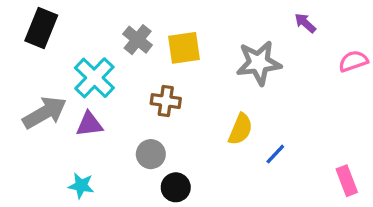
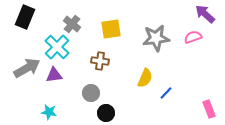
purple arrow: (305, 23) -> (205, 14), moved, size x1.5
gray cross: (138, 40) -> (72, 24), moved
pink semicircle: (353, 61) -> (193, 37), moved

